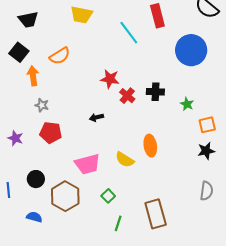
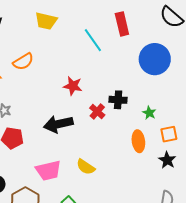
red cross: (127, 96) -> (97, 112), moved
black arrow: (96, 117) -> (58, 124), size x2.0
orange ellipse: (150, 146) -> (138, 141), moved
black star: (206, 151) -> (167, 160), turned -30

